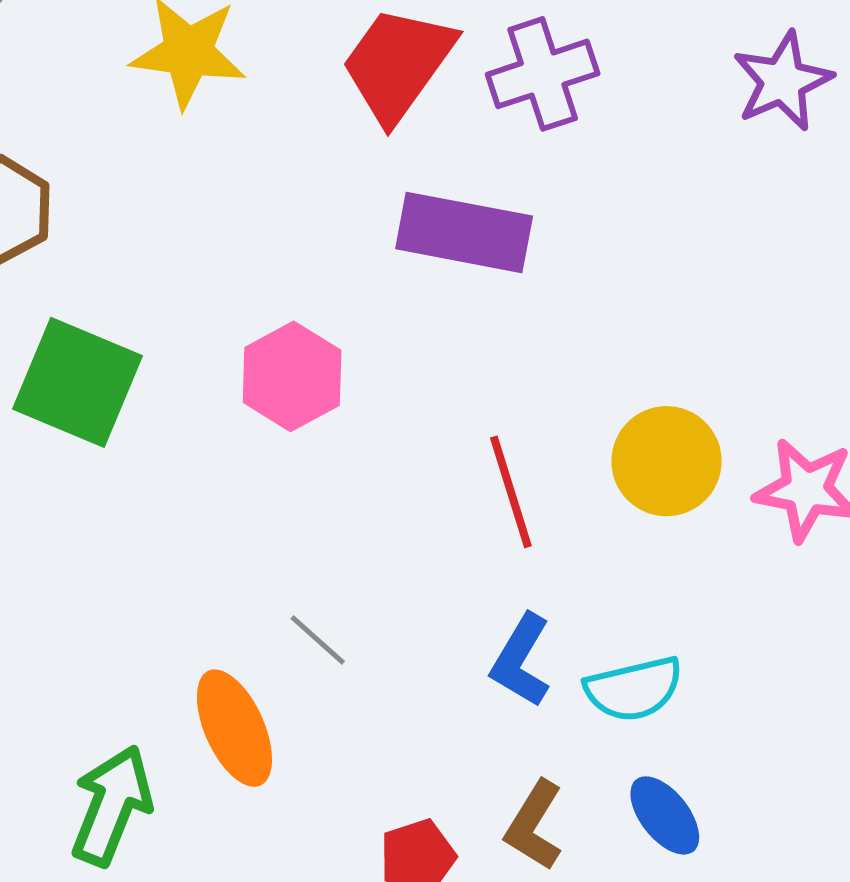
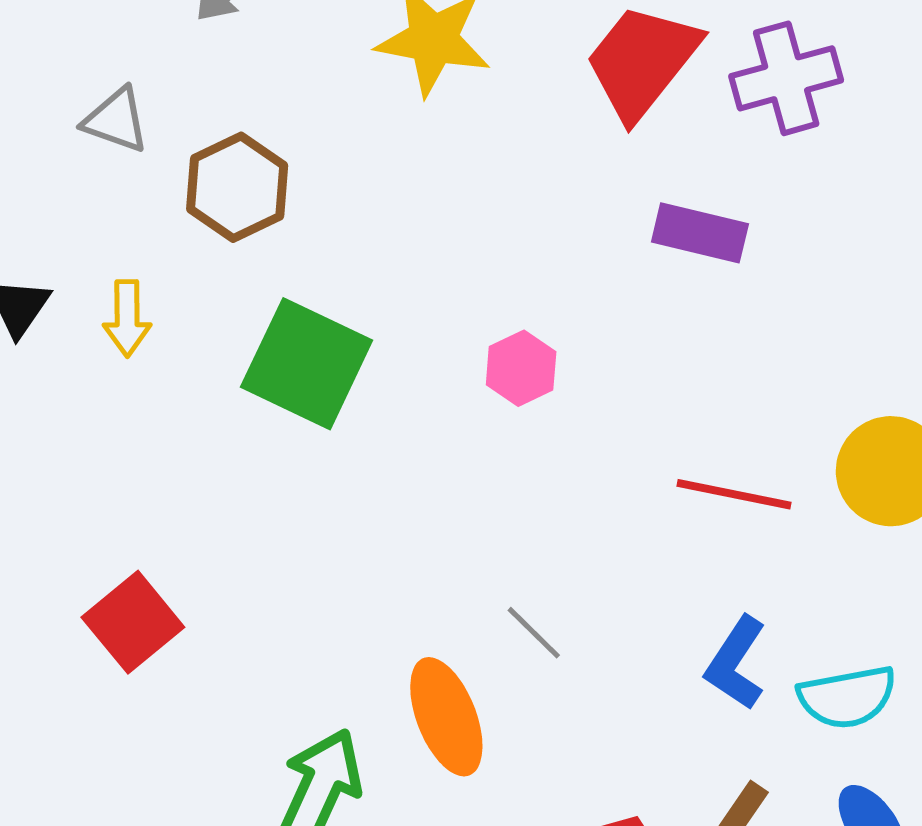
purple rectangle: (464, 232) -> (700, 233), size x0.7
pink hexagon: (292, 376) -> (521, 368), size x0.7
red line: (511, 492) -> (734, 494), turned -64

